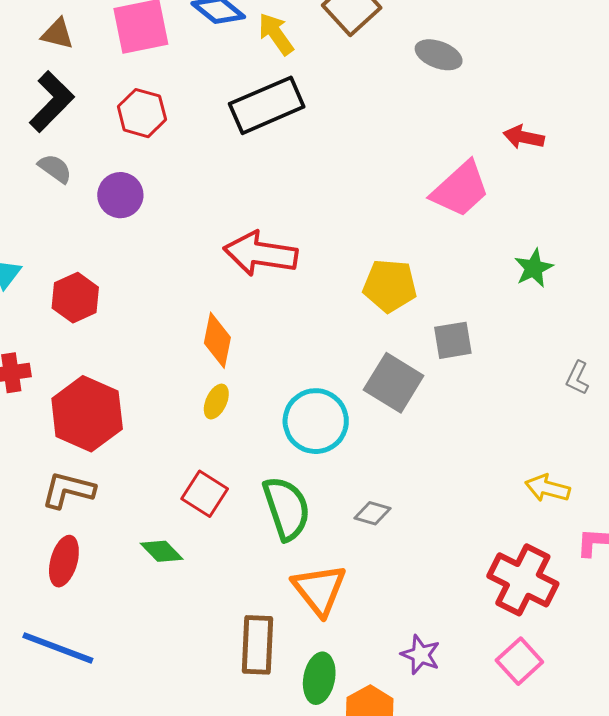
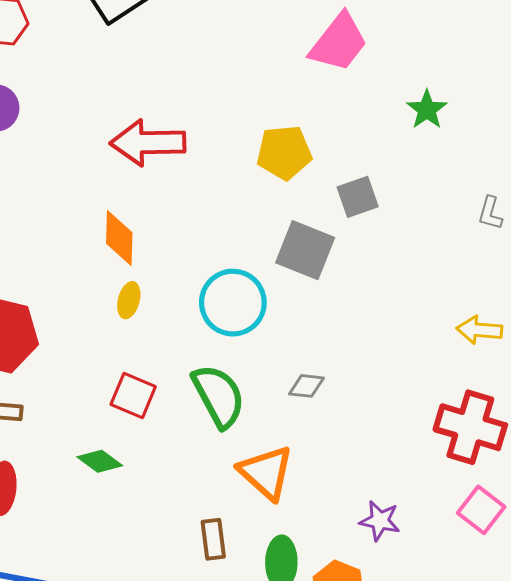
brown rectangle: (258, 645) -> (213, 539), size x0.7

